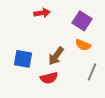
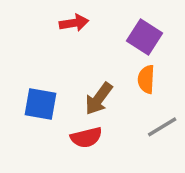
orange semicircle: (83, 45) -> (146, 79), turned 70
gray line: (92, 72) -> (162, 127), turned 36

